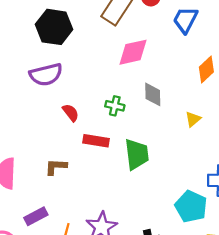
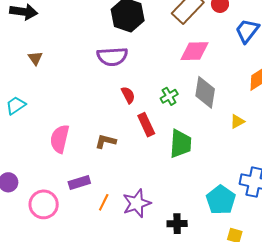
gray diamond: (153, 94) -> (205, 92), size x1.4
green cross: (115, 106) -> (169, 96), turned 36
red rectangle: (96, 141) -> (146, 125), turned 45

